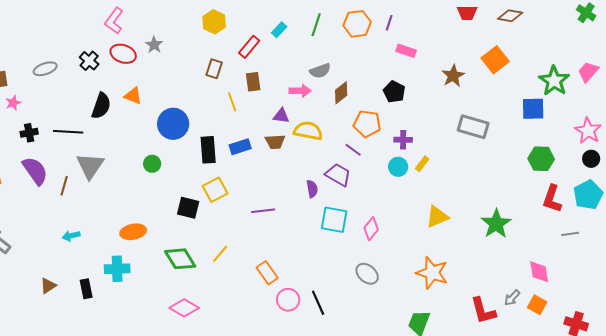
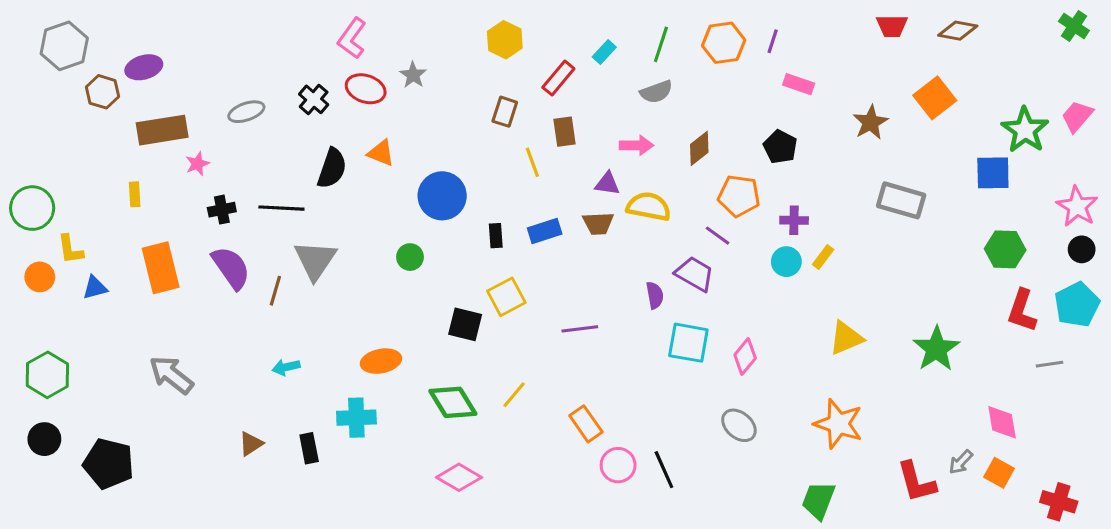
gray semicircle: (320, 71) -> (656, 92), moved
black rectangle: (208, 150) -> (496, 236), size x0.6

